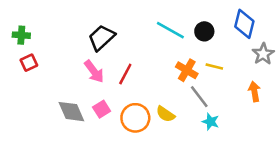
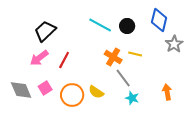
pink arrow: (94, 71) -> (39, 58), turned 90
orange arrow: (254, 92) -> (167, 92), moved

